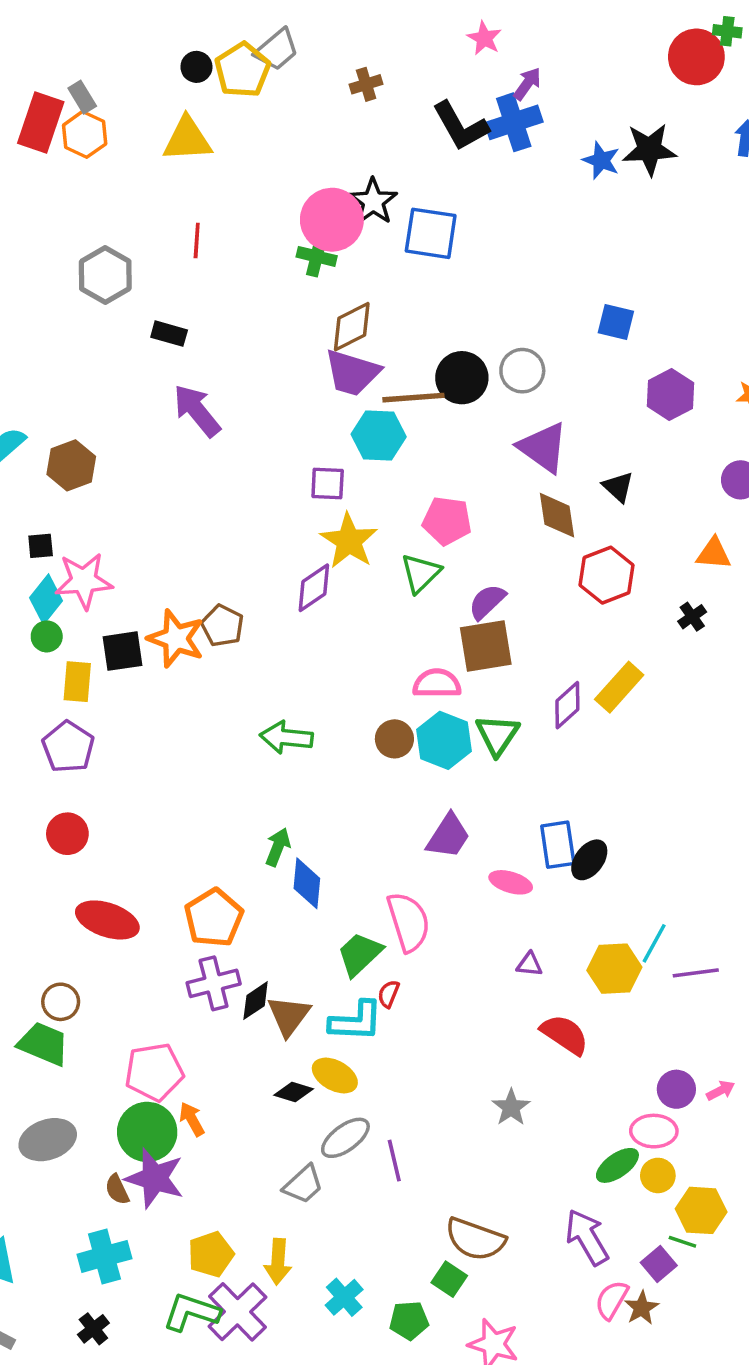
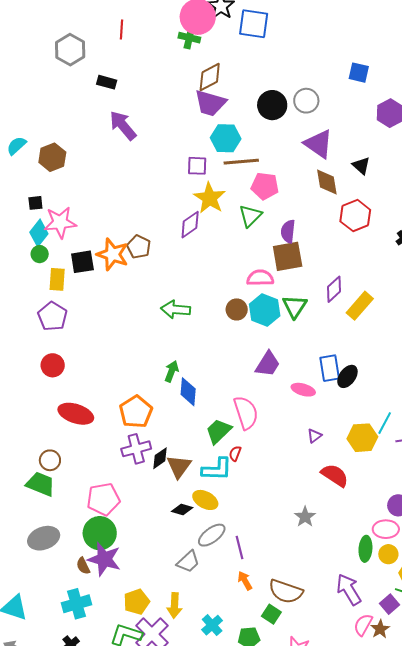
brown line: (413, 398) -> (241, 162), moved
purple semicircle: (487, 602) -> (288, 231), turned -40
yellow rectangle: (619, 687) -> (360, 306), moved
purple triangle: (529, 964) -> (314, 436), turned -42
orange arrow: (192, 1119) -> (245, 581), moved
green ellipse: (617, 1165) -> (365, 549), turned -50

